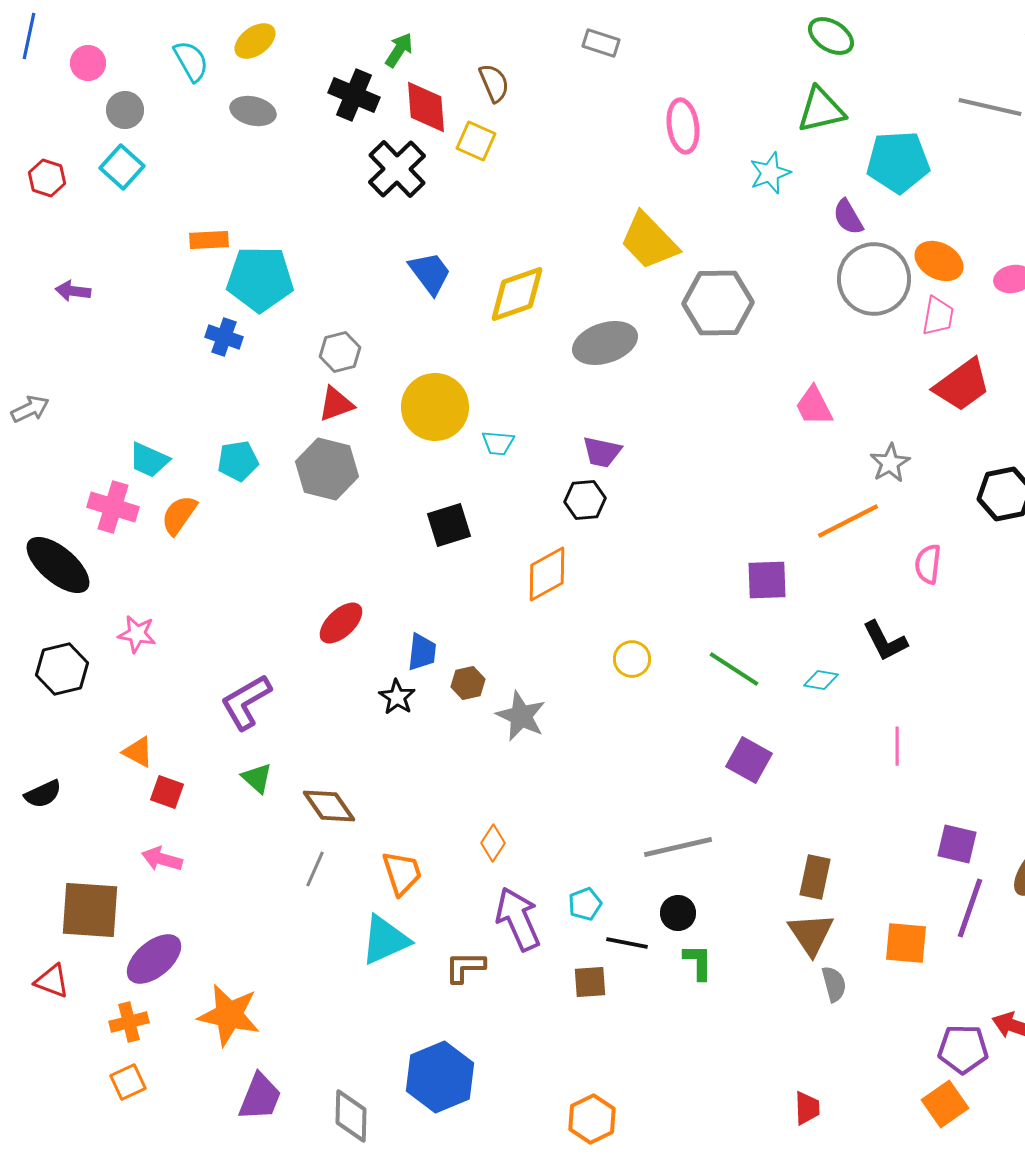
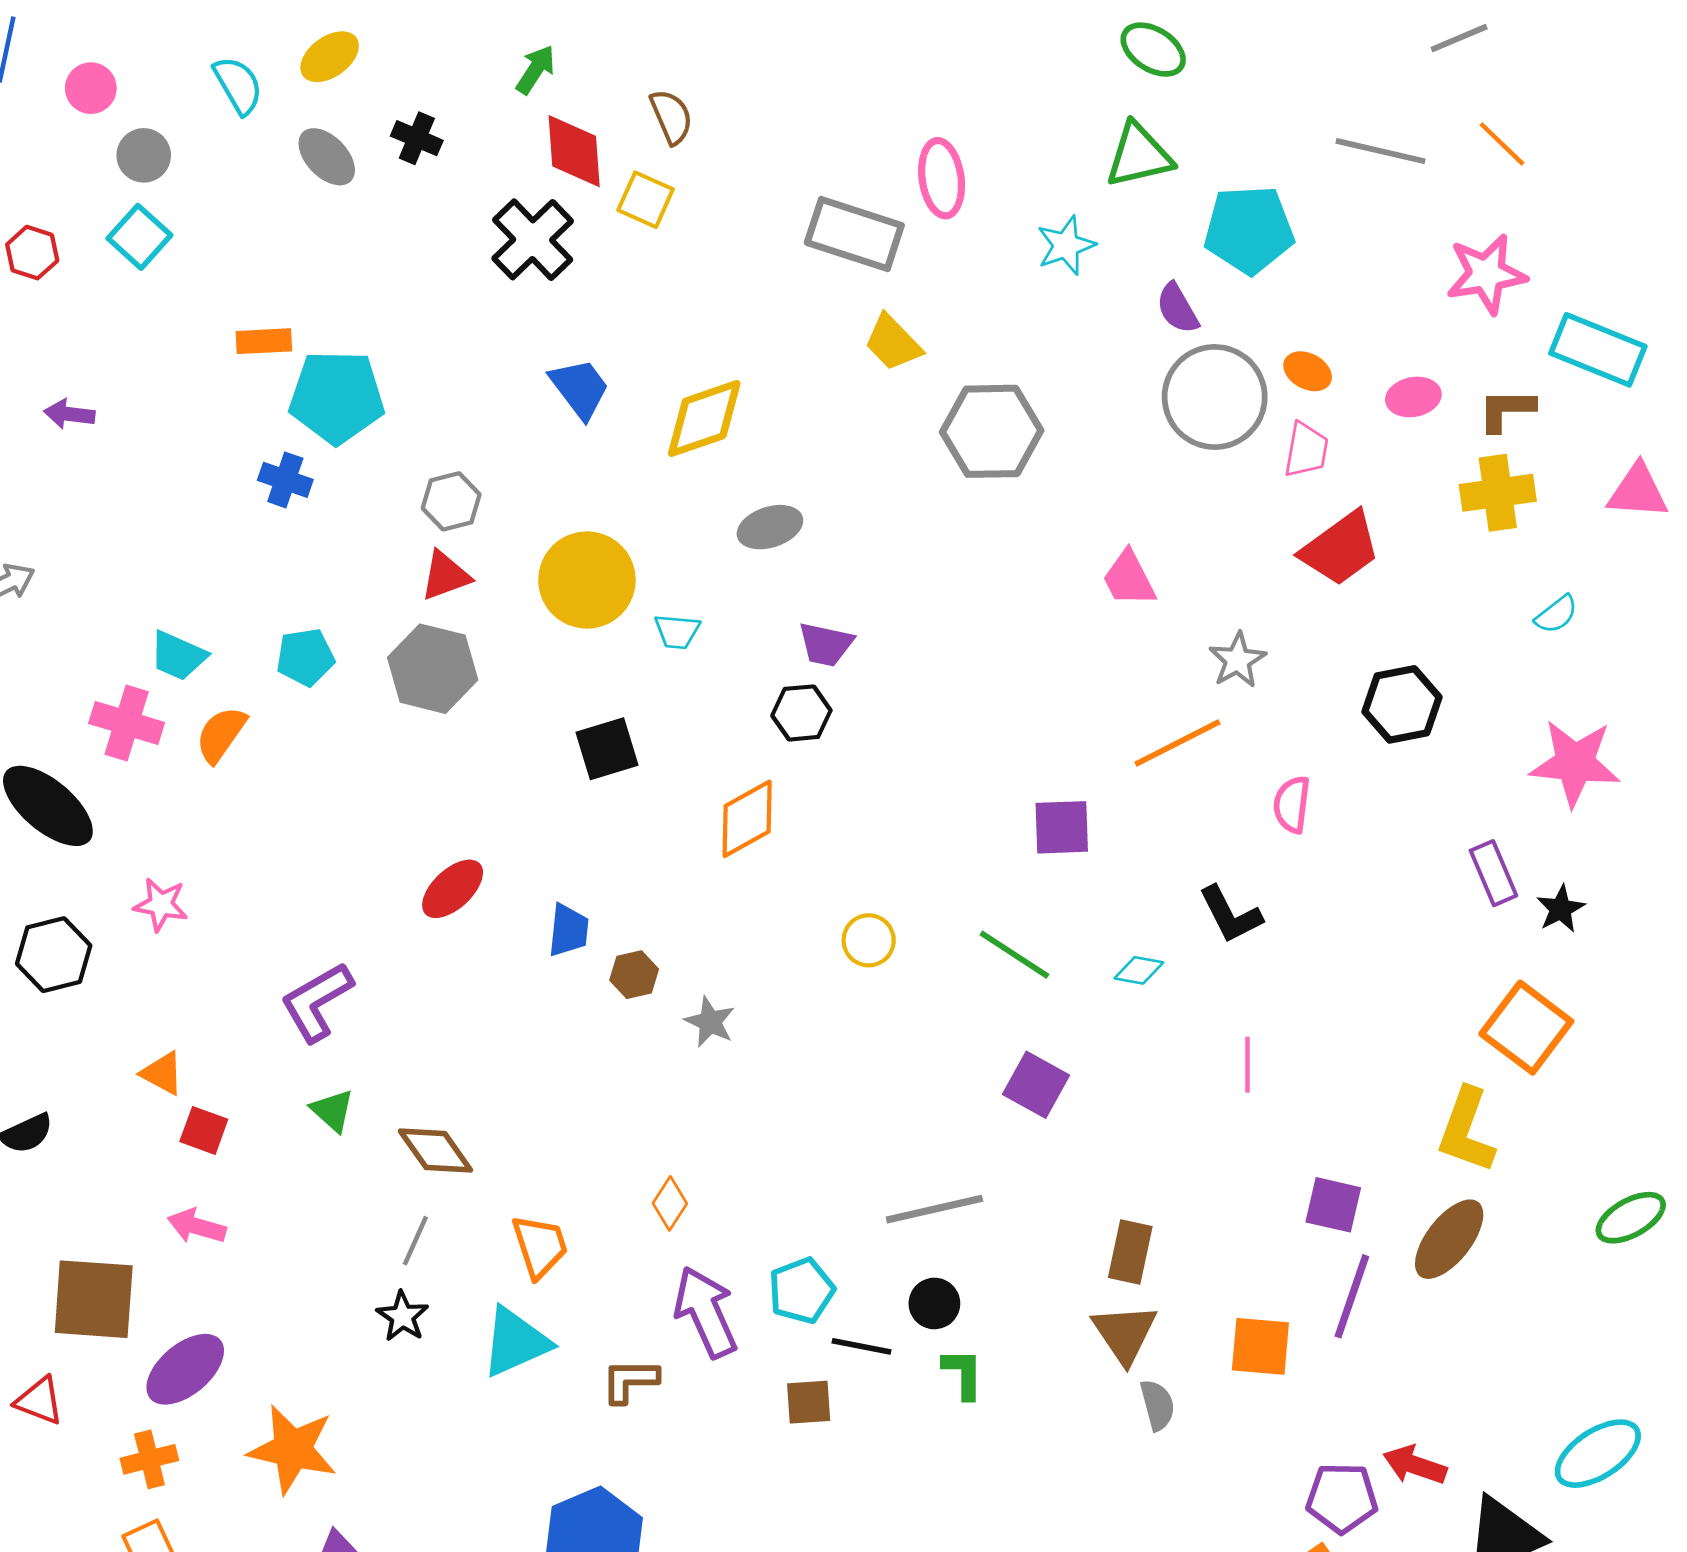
gray rectangle: (601, 43) -> (854, 234), moved, size x1.8
black cross: (354, 95) -> (417, 138), moved, size x0.7
gray ellipse: (253, 111) -> (327, 157), turned 33
yellow trapezoid: (649, 241) -> (893, 343), size x0.7
orange ellipse: (939, 261) -> (1308, 371), size x0.7
gray ellipse: (605, 343) -> (770, 527), moved, size x0.7
black star: (397, 697) -> (403, 1316), moved
gray star: (521, 716) -> (710, 1022), size x0.7
cyan pentagon: (585, 904) -> (801, 1291), size x1.4

